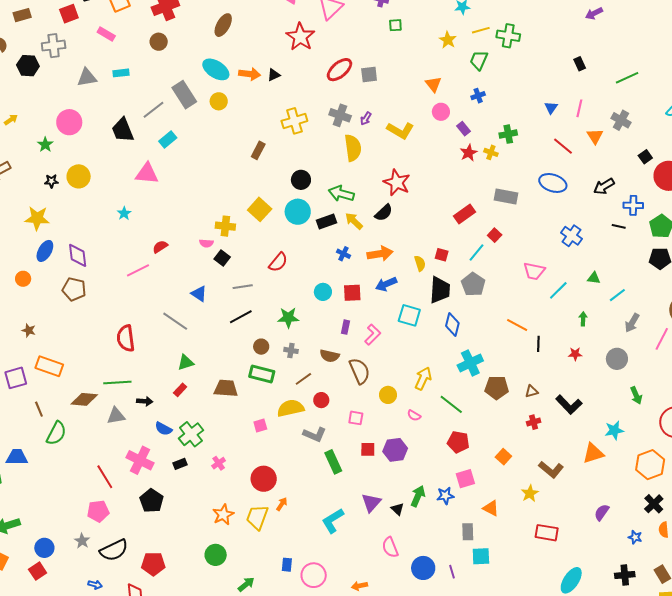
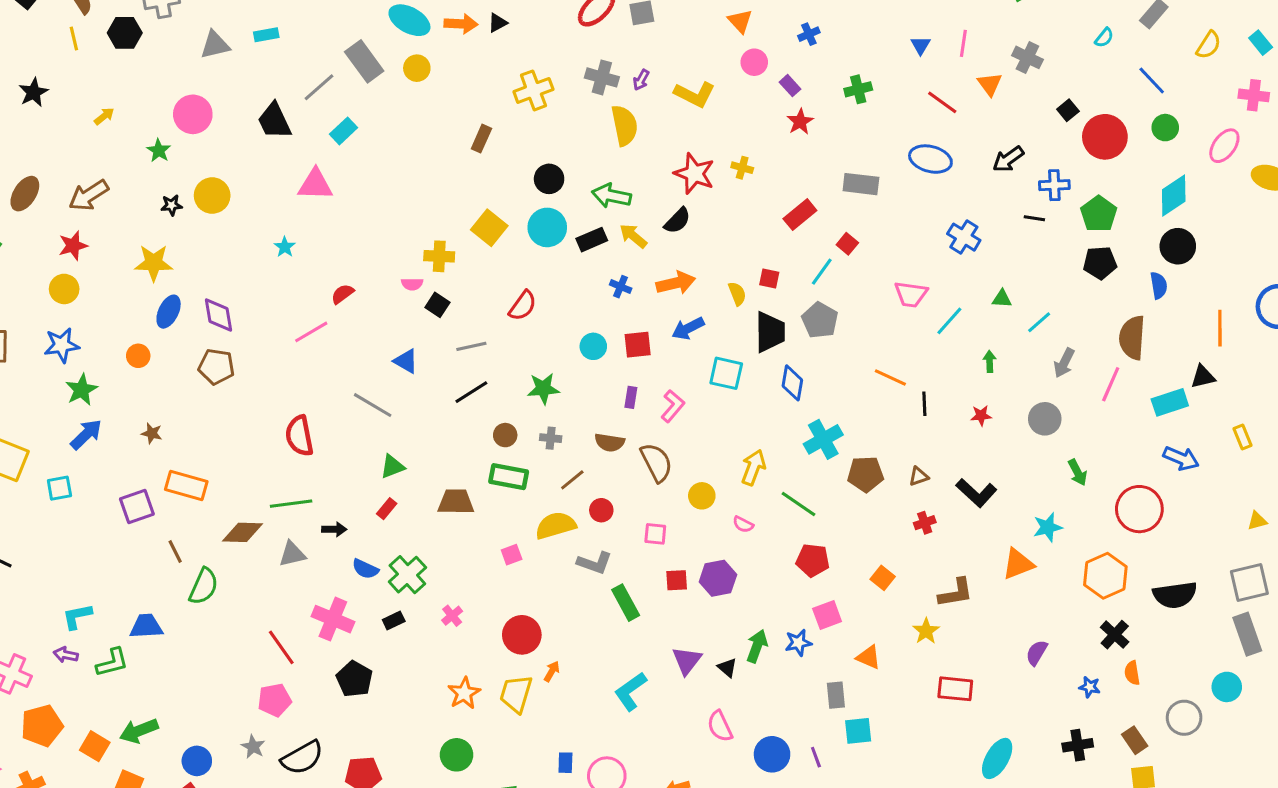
yellow cross: (491, 152) -> (742, 168), moved
brown L-shape: (551, 470) -> (956, 593), turned -45

